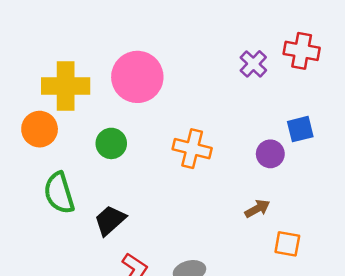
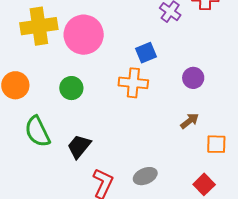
yellow cross: (66, 86) -> (39, 26), moved
blue square: (300, 129) -> (146, 53), moved

